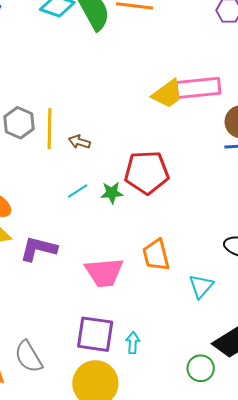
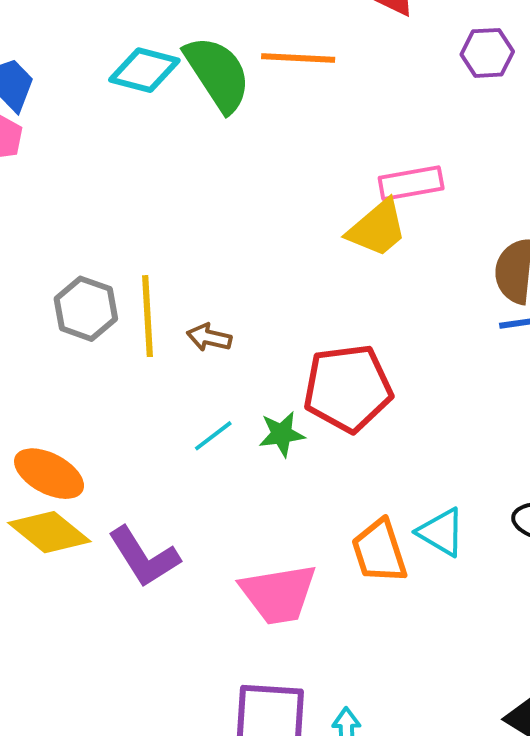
pink rectangle: (198, 88) -> (411, 183), moved, size x0.7
purple L-shape: (38, 249) -> (144, 557), turned -132
cyan triangle: (201, 286) -> (441, 532), moved, turned -36

